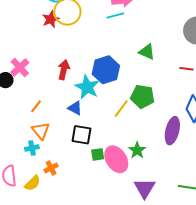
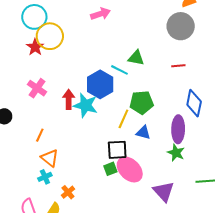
cyan line: (115, 15) -> (119, 70), moved, turned 54
pink cross: (20, 67) -> (37, 88), moved
red arrow: (64, 70) -> (69, 99), moved
blue triangle: (75, 108) -> (143, 133), moved
black square: (81, 135) -> (117, 150), moved
green star: (137, 150) -> (176, 153), moved

